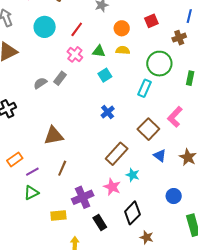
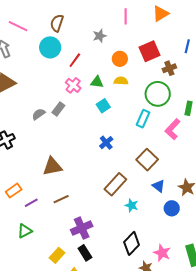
red square: (151, 21) -> (149, 51), size x1.5
cyan circle: (45, 27) -> (50, 47), moved
brown cross: (179, 38) -> (169, 68), moved
pink L-shape: (175, 117) -> (173, 129), moved
brown line: (62, 168) -> (61, 199), turned 42
pink star: (112, 187) -> (162, 253), moved
green triangle: (31, 193) -> (25, 231), moved
blue circle: (174, 196) -> (172, 208), moved
yellow rectangle: (58, 215) -> (57, 255), moved, turned -42
black rectangle: (100, 223) -> (85, 253), moved

